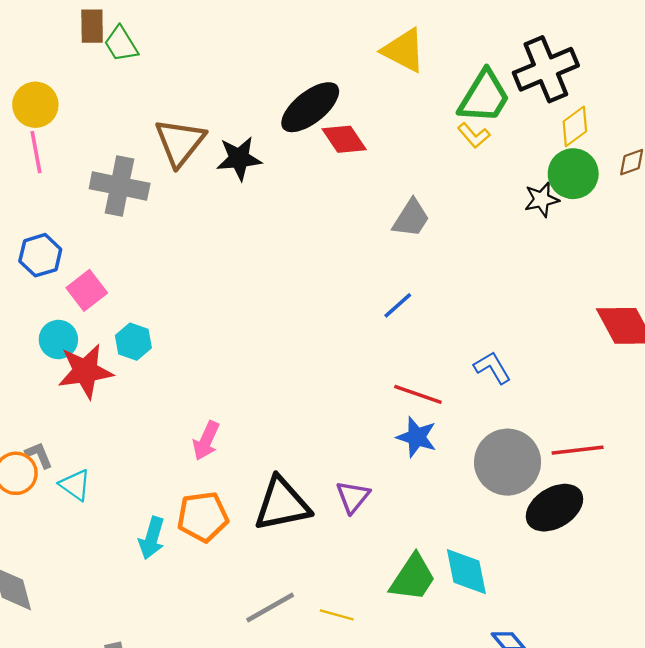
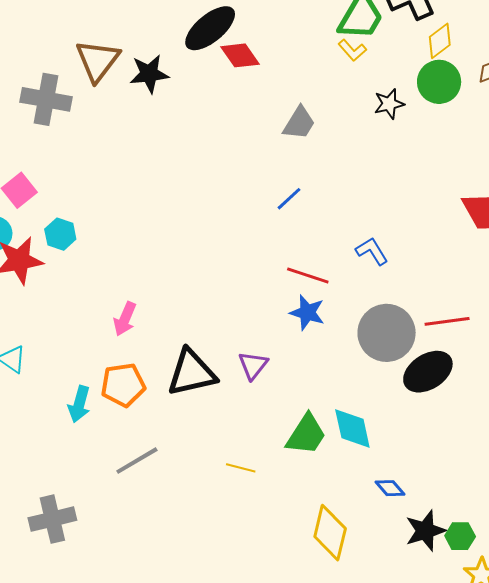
black star: (542, 200) -> (389, 104), moved
gray line: (270, 607) -> (137, 461), moved

